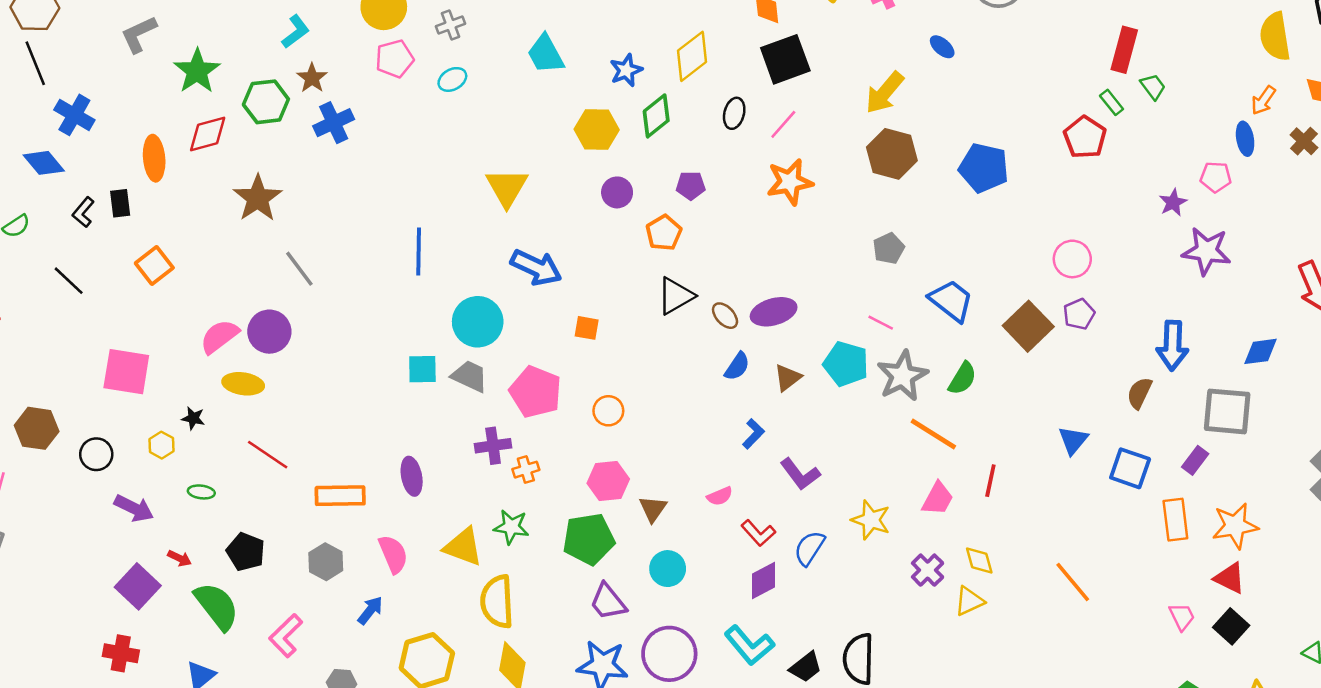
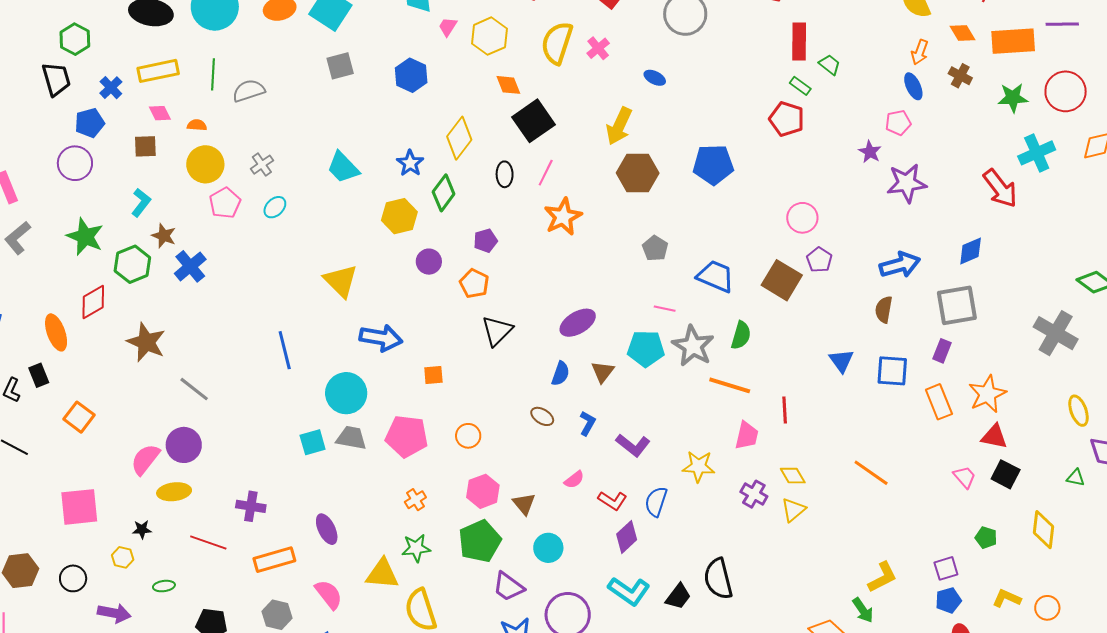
green star: (197, 71) -> (85, 237), moved
brown ellipse: (725, 316) -> (542, 416), moved
blue arrow: (1172, 345) -> (900, 265), turned -93
purple cross: (493, 446) -> (251, 506), moved, turned 32

